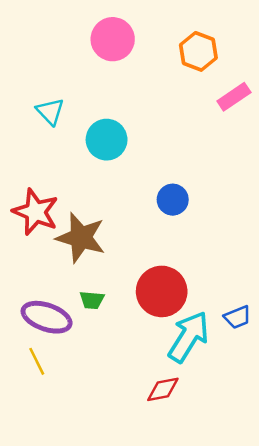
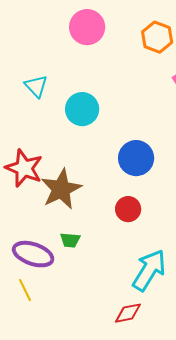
blue circle: (173, 200) -> (136, 158), size x1.4
brown star: (81, 238) -> (61, 189), turned 30
red circle: (162, 291) -> (128, 209), moved, size x0.6

